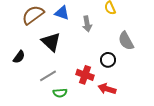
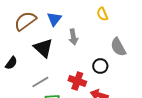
blue triangle: (62, 13) -> (54, 19), turned 49
gray arrow: (87, 24) -> (73, 37), moved

